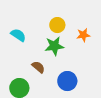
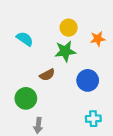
brown semicircle: (38, 67) -> (47, 75), turned 112
blue circle: (67, 81) -> (88, 80), moved

